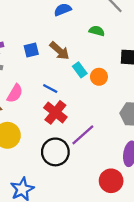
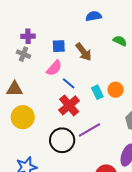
cyan rectangle: (80, 70) -> (97, 92), moved
orange circle: (99, 77) -> (116, 90), moved
pink semicircle: (15, 93) -> (54, 68), moved

